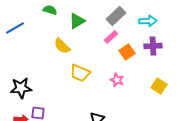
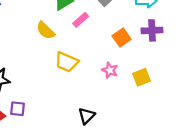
pink rectangle: (111, 37) -> (81, 20), moved
yellow square: (159, 86) -> (141, 77), moved, turned 35

